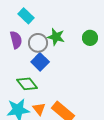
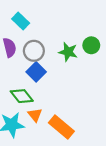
green star: (56, 37) -> (68, 52), moved
orange triangle: (39, 109) -> (35, 115), moved

